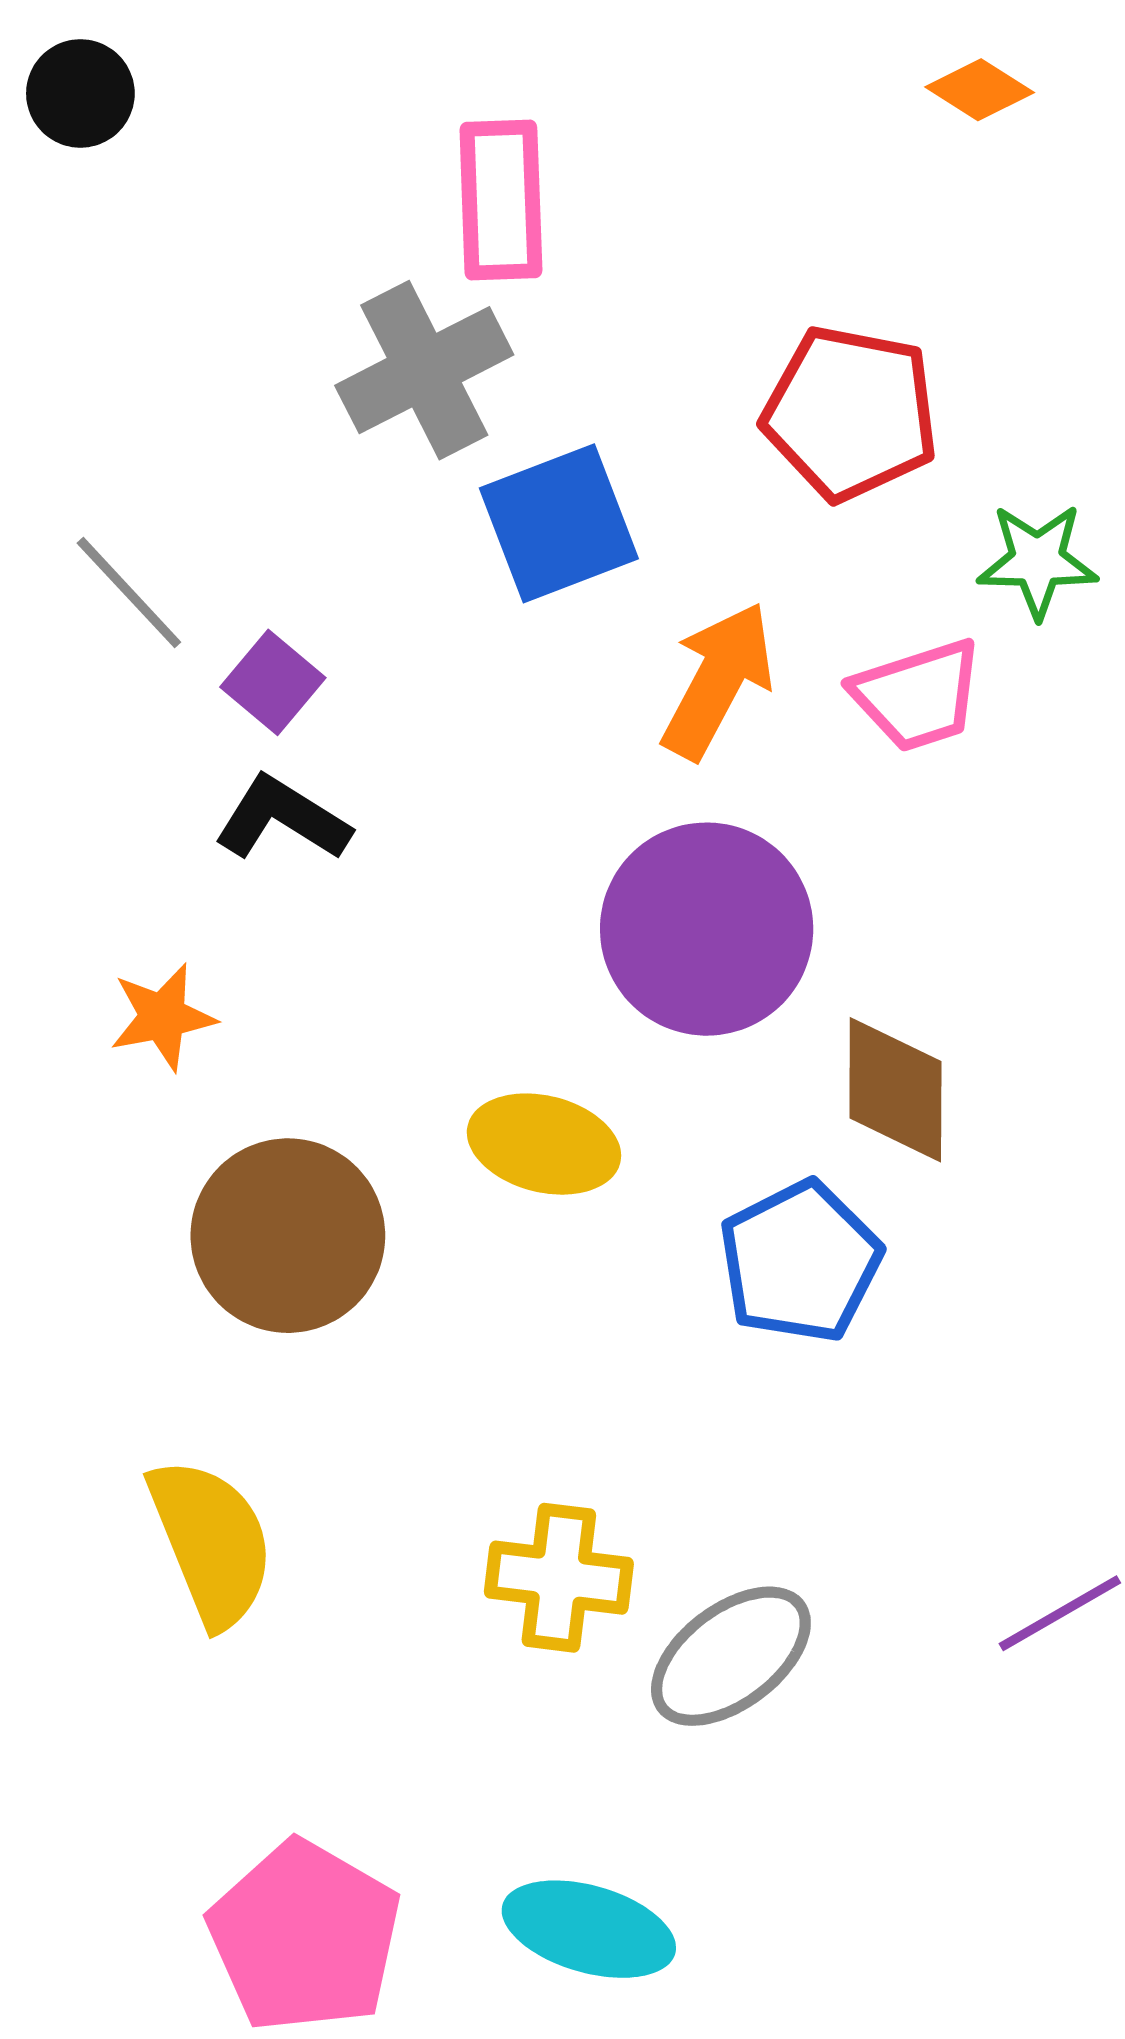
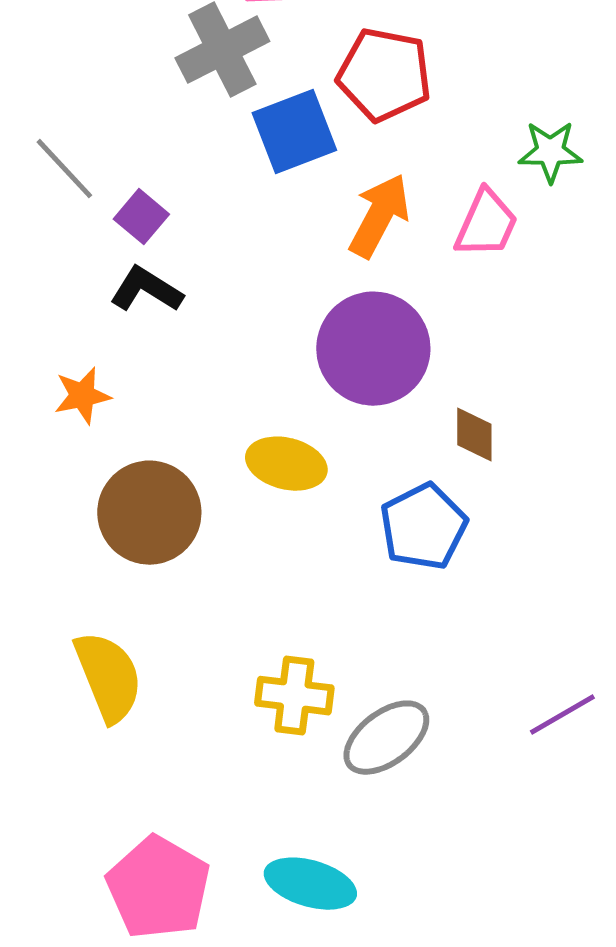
red pentagon: (851, 413) -> (384, 75), moved
pink trapezoid: (918, 695) -> (486, 224), turned -48
brown diamond: (895, 1090) -> (474, 435), size x0.7

